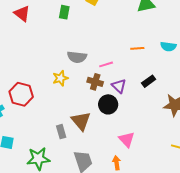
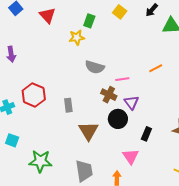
orange line: (137, 48) -> (156, 68), turned -32
yellow star: (60, 78) -> (77, 37), moved
black rectangle: (149, 81) -> (146, 134), moved, turned -40
gray rectangle: (61, 132) -> (68, 105), moved

